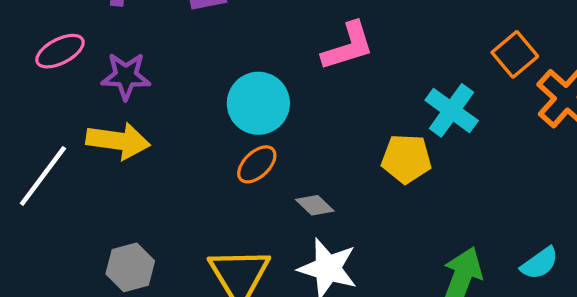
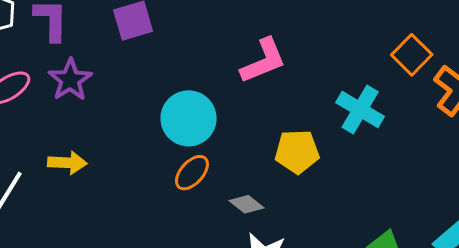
purple star: (126, 76) -> (70, 80), moved, turned -30
yellow arrow: (118, 141) -> (67, 163), size x0.7
yellow pentagon: (406, 159) -> (297, 152), moved

